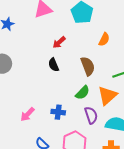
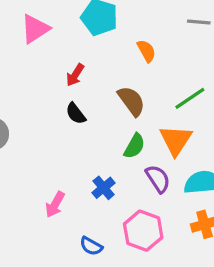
orange semicircle: (104, 39) -> (146, 51), turned -40
blue cross: (58, 112) -> (104, 188), turned -32

